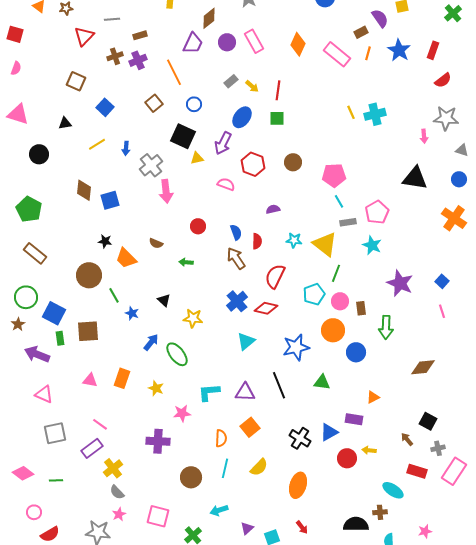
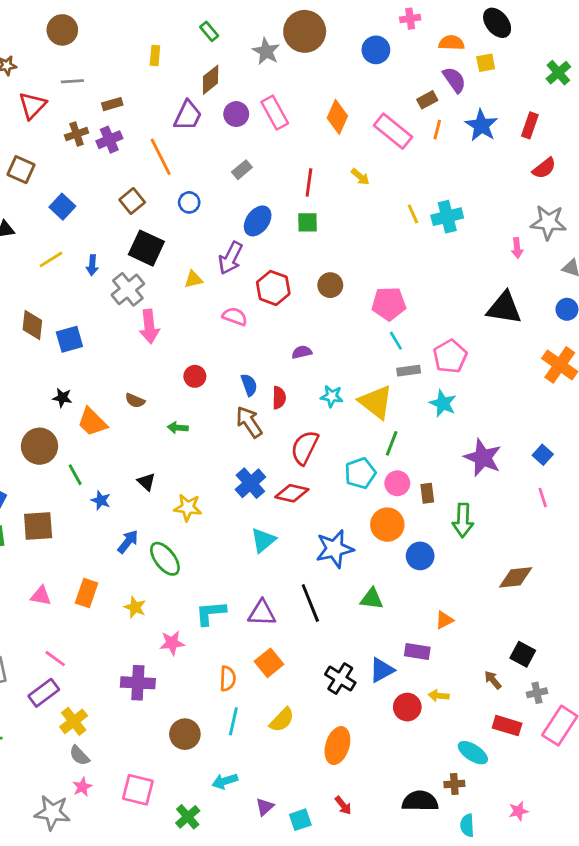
yellow arrow: (252, 86) -> (360, 177), moved
black square: (183, 136) -> (146, 248), moved

